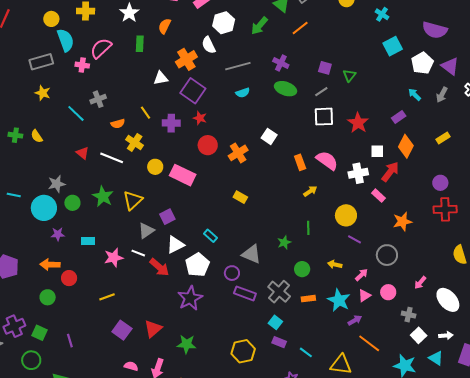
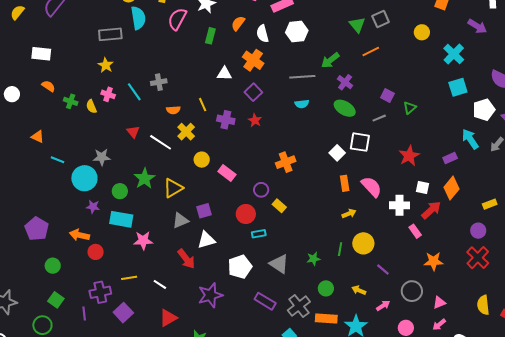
cyan cross: (382, 14) -> (454, 54), size x1.5
green arrow: (259, 26) -> (330, 60), moved
white semicircle: (209, 45) -> (263, 34), moved
pink semicircle: (101, 48) -> (177, 19), moved, turned -30
orange cross: (186, 59) -> (253, 60), turned -35
pink cross: (82, 65) -> (108, 94), moved
purple square: (193, 91) -> (253, 92), size x0.7
cyan arrow: (415, 95) -> (470, 139), size x1.5
white square: (324, 117) -> (360, 142), moved
white square: (269, 136) -> (337, 153), moved
yellow rectangle: (443, 138) -> (490, 204), moved
red circle: (208, 145) -> (246, 214), moved
pink rectangle: (183, 175) -> (227, 173), size x0.7
green circle: (72, 203) -> (120, 191), moved
red cross: (445, 209) -> (478, 258), turned 35
yellow circle: (346, 215) -> (363, 243), moved
cyan rectangle: (210, 236) -> (259, 234), moved, turned -64
cyan rectangle: (88, 241) -> (121, 219), size x1.6
white line: (138, 253) -> (160, 284), moved
white pentagon: (197, 265) -> (240, 267), moved
purple circle: (232, 273) -> (261, 190), moved
pink triangle: (364, 296) -> (439, 303), moved
green circle: (48, 297) -> (53, 266), moved
orange rectangle: (308, 299) -> (326, 319), size x1.5
purple cross: (14, 326) -> (100, 292), moved
purple square: (122, 330) -> (123, 313), moved

